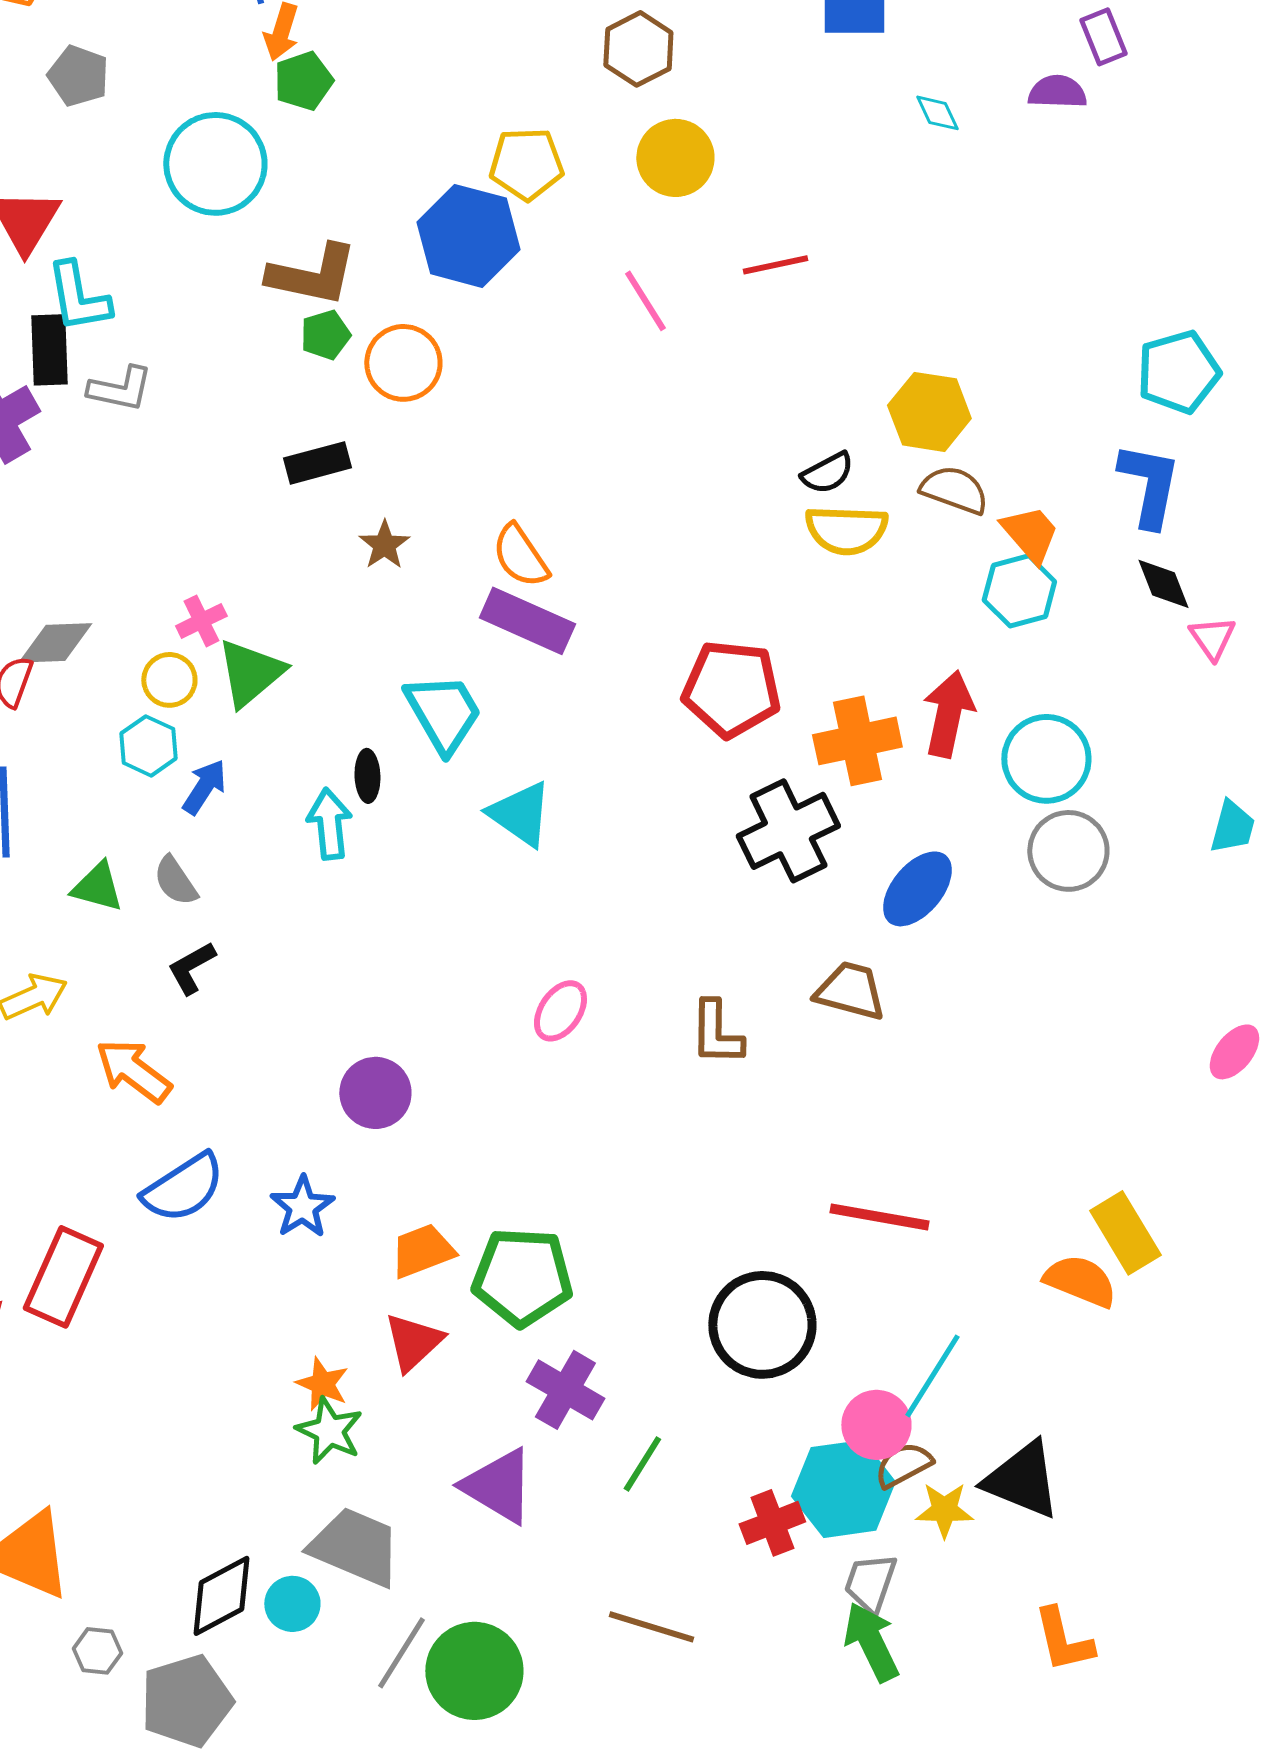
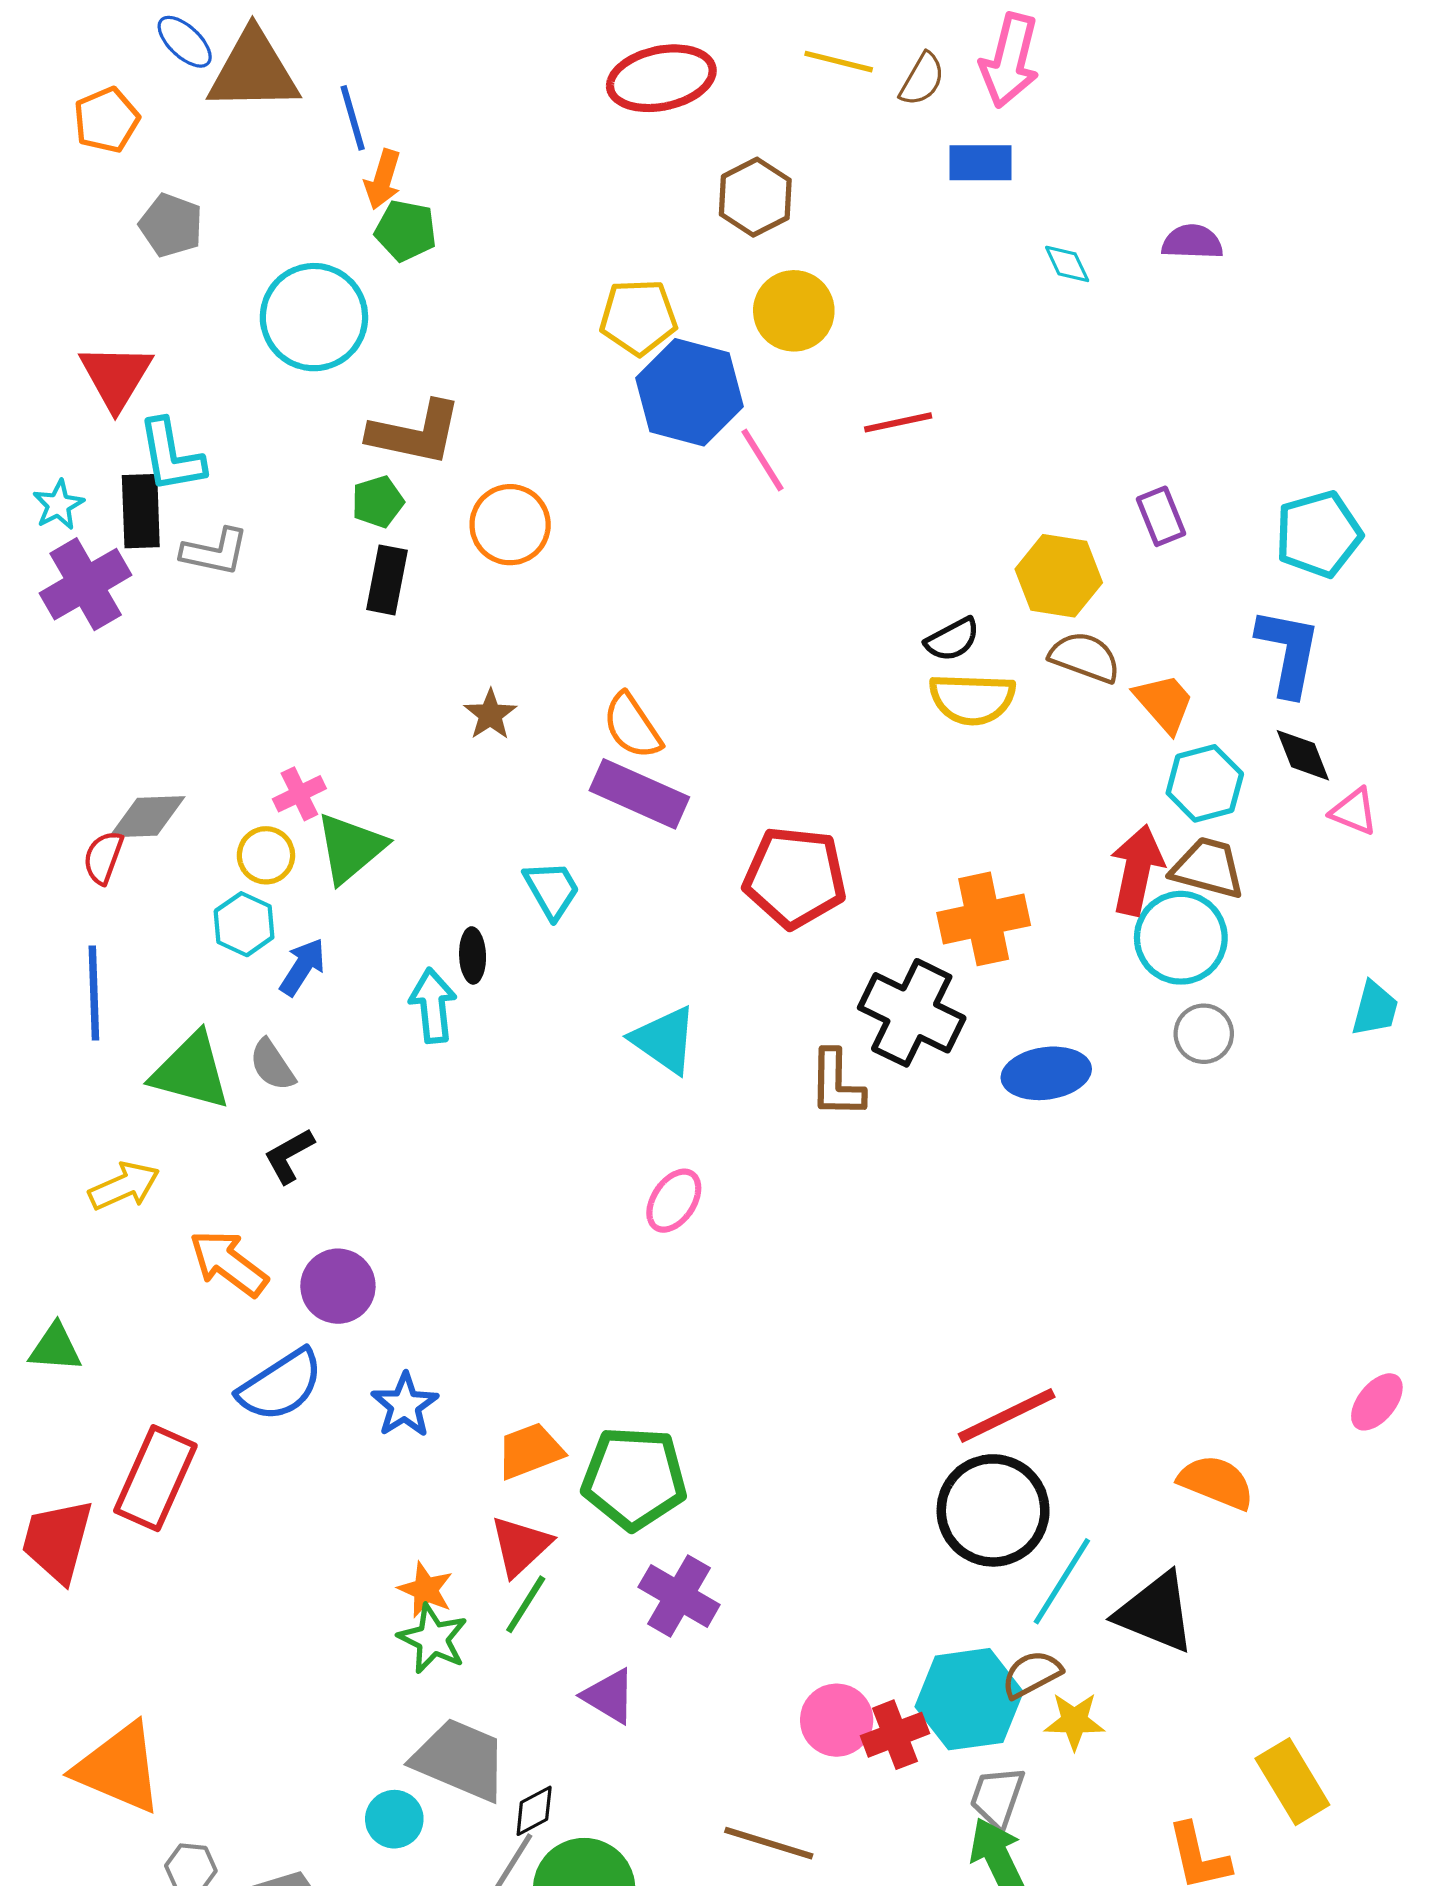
purple rectangle: (1103, 37) -> (1161, 516), moved
green pentagon: (303, 81) -> (406, 231), turned 30
blue hexagon: (468, 236) -> (689, 392), moved
green pentagon: (325, 335) -> (378, 502), moved
black rectangle: (317, 463) -> (387, 580), moved, turned -64
cyan hexagon: (1019, 591) -> (1205, 783), moved
pink triangle: (1212, 638) -> (1354, 812), turned -33
red pentagon: (731, 689) -> (795, 877), moved
cyan trapezoid: (443, 713) -> (552, 890), size x0.7
red arrow: (948, 714) -> (1137, 870), moved
cyan triangle: (520, 814) -> (664, 1040), moved
black cross: (788, 831) -> (912, 1013), turned -38
gray circle: (1068, 851) -> (1204, 1034), size x0.7
green triangle: (97, 887) -> (191, 1071), size x1.5
blue ellipse: (917, 889) -> (1046, 1073), turned 42
brown trapezoid: (850, 991) -> (1208, 868), moved
brown L-shape: (716, 1033) -> (837, 1084), moved
pink ellipse: (1234, 1052) -> (1377, 1402), moved
purple circle: (375, 1093) -> (338, 1286), moved
red line: (879, 1217) -> (1007, 1415), turned -36
yellow rectangle: (1125, 1233) -> (1292, 1782), moved
black circle: (762, 1325) -> (993, 1510), moved
pink circle: (876, 1425) -> (837, 1720), moved
green line: (642, 1464) -> (526, 1604), moved
black triangle: (1022, 1480) -> (1156, 1613), moved
purple triangle: (498, 1486) -> (609, 1696), size x0.7
black diamond: (221, 1596) -> (534, 1811), moved, size x0.6

